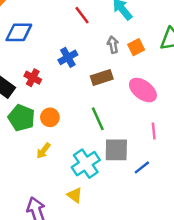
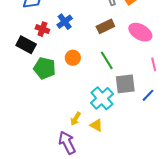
blue cross: (68, 57) -> (65, 22), moved
red cross: (33, 78) -> (42, 29), moved
orange circle: (50, 117) -> (73, 58), moved
yellow arrow: (43, 151) -> (76, 119), moved

